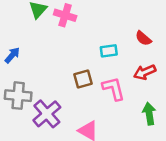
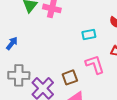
brown square: (83, 79) -> (70, 77), moved

